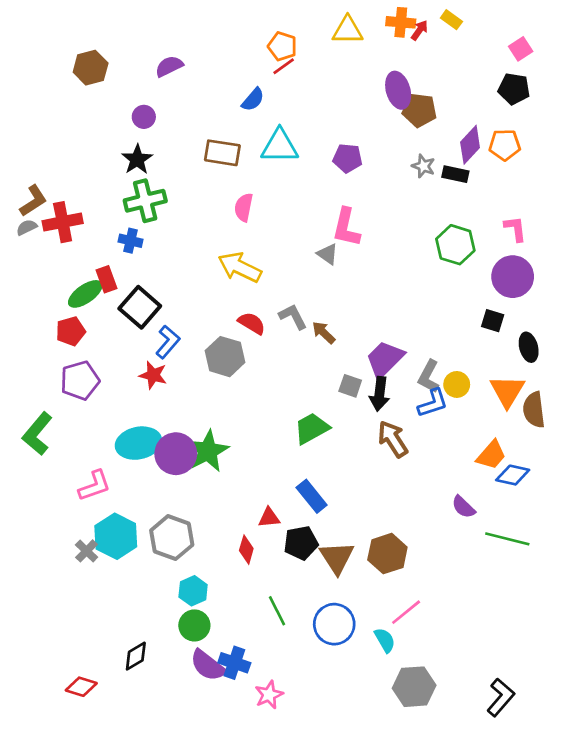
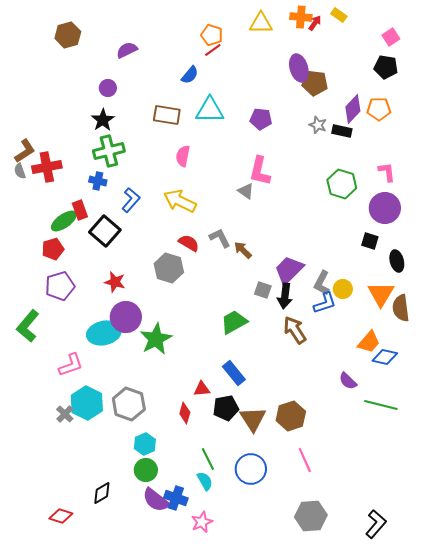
brown hexagon: (91, 68) -> (68, 35), moved
gray semicircle: (27, 227) -> (20, 171), turned -84
blue L-shape: (168, 342) -> (131, 200), moved
purple circle: (176, 454) -> (126, 317), moved
pink line: (406, 612) -> (305, 460), turned -75
cyan semicircle: (385, 640) -> (205, 481), moved

